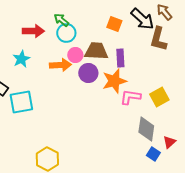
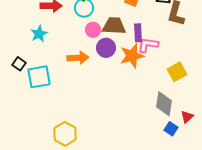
orange arrow: (60, 65) -> (78, 58), moved
pink L-shape: (130, 97) -> (148, 45), moved

